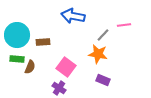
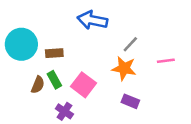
pink line: (124, 25) -> (166, 61), moved
green rectangle: (17, 59) -> (54, 80), moved, turned 56
purple cross: (59, 88) -> (64, 111), moved

